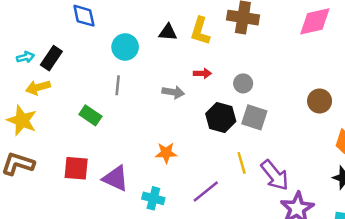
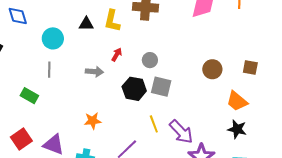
red arrow: (202, 73) -> (117, 55), turned -56
red square: (76, 168) -> (21, 139), turned -35

